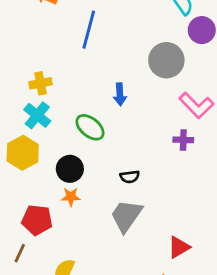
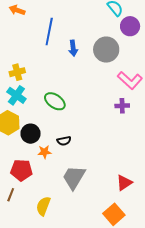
blue arrow: (120, 94) -> (73, 48), moved
black circle: (70, 169) -> (31, 134), moved
black semicircle: (130, 177) -> (64, 141), moved
gray trapezoid: (126, 216) -> (74, 177), moved

